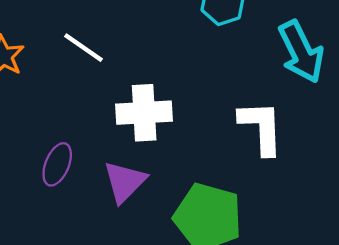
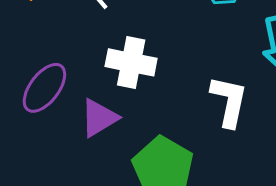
purple ellipse: (57, 164) -> (44, 88), size x1.4

